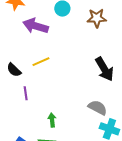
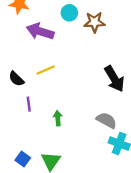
brown star: (97, 18) -> (94, 22), moved
green arrow: (52, 120) -> (58, 118), moved

